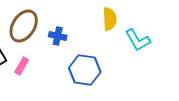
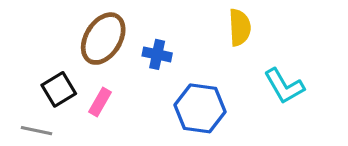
cyan L-shape: (138, 40) -> (284, 86), moved

